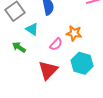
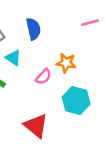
red triangle: (48, 70) -> (36, 126), moved, turned -35

